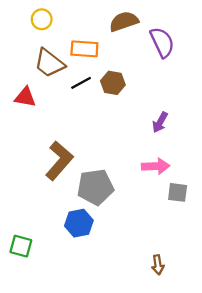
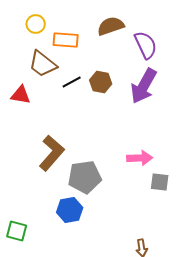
orange rectangle: (84, 49) -> (66, 40), moved
purple arrow: (160, 122) -> (144, 86), moved, size x1.8

